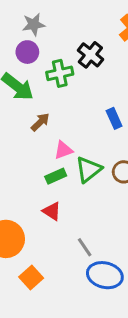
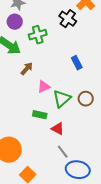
black cross: (90, 55) -> (68, 19), moved
green rectangle: (56, 176) -> (40, 115), moved, turned 40
red triangle: (52, 211) -> (58, 129), moved

